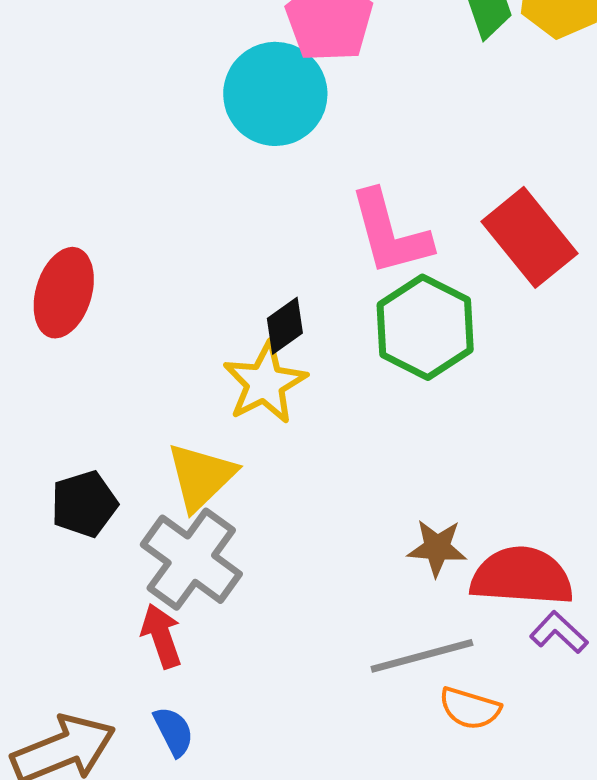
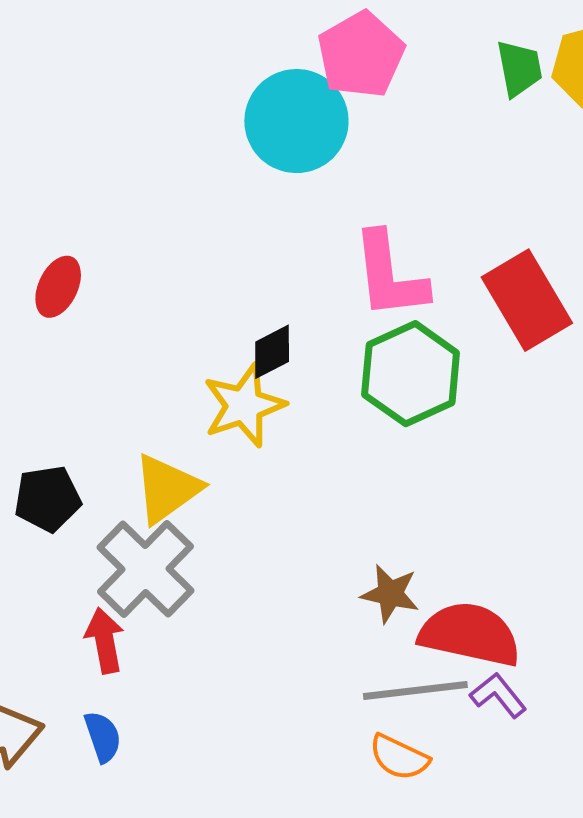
red ellipse: (64, 293) -> (58, 287), size x0.7
gray line: (422, 656) -> (415, 690), moved

